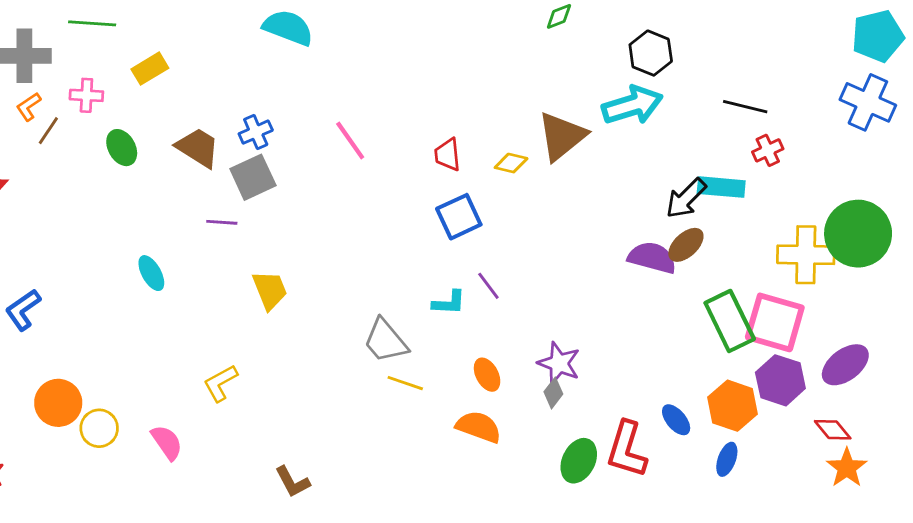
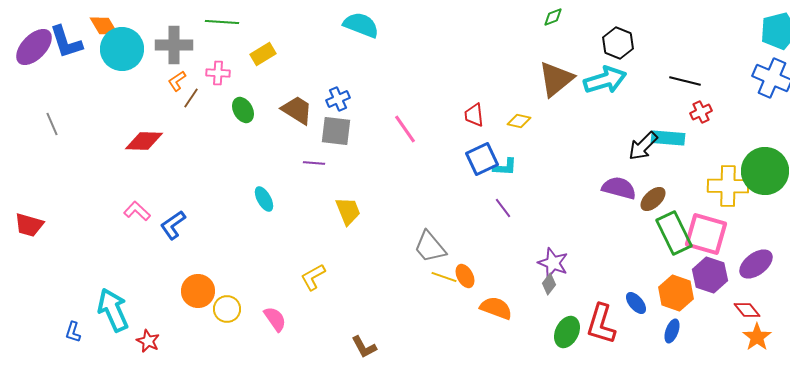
brown triangle: (562, 136) -> (556, 79), moved
pink line: (350, 140) -> (405, 129), moved
gray square: (253, 177) -> (336, 131), turned 32
brown ellipse: (686, 245) -> (653, 199), moved
cyan L-shape: (449, 303) -> (505, 167), moved
orange ellipse: (487, 375) -> (465, 276), moved

